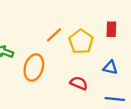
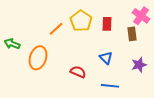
yellow pentagon: (81, 42) -> (81, 21), moved
blue triangle: (110, 67) -> (106, 58), turned 32

